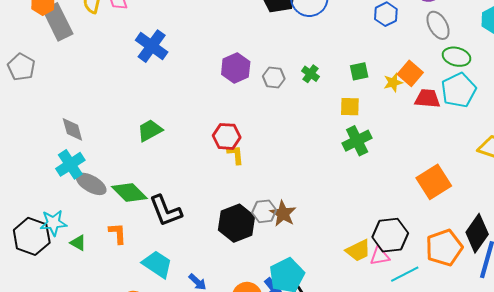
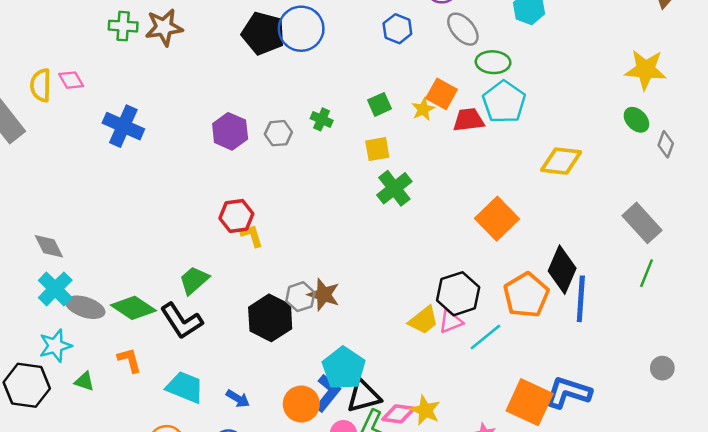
green trapezoid: (150, 130) -> (194, 280), moved
cyan star: (53, 223) -> (55, 346), moved

